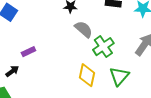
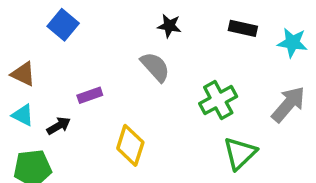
gray semicircle: (84, 29) -> (155, 67), moved
yellow diamond: (87, 75) -> (130, 145), moved

